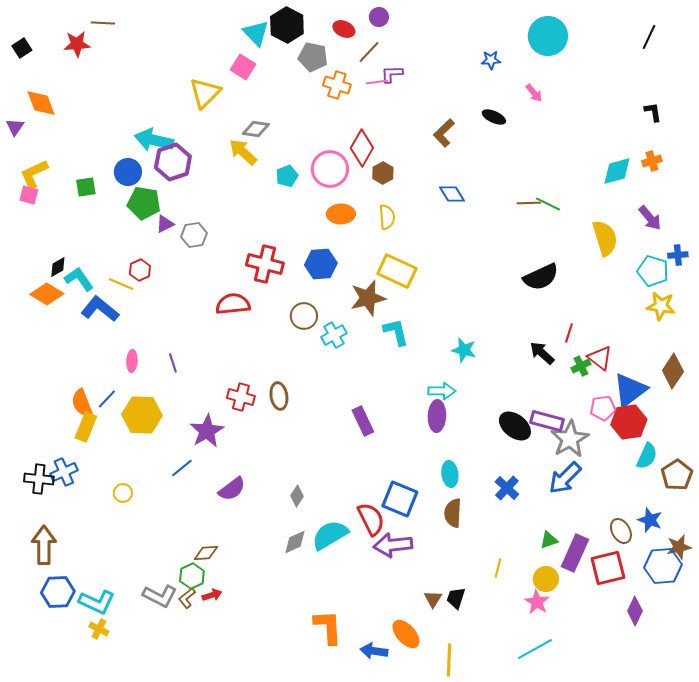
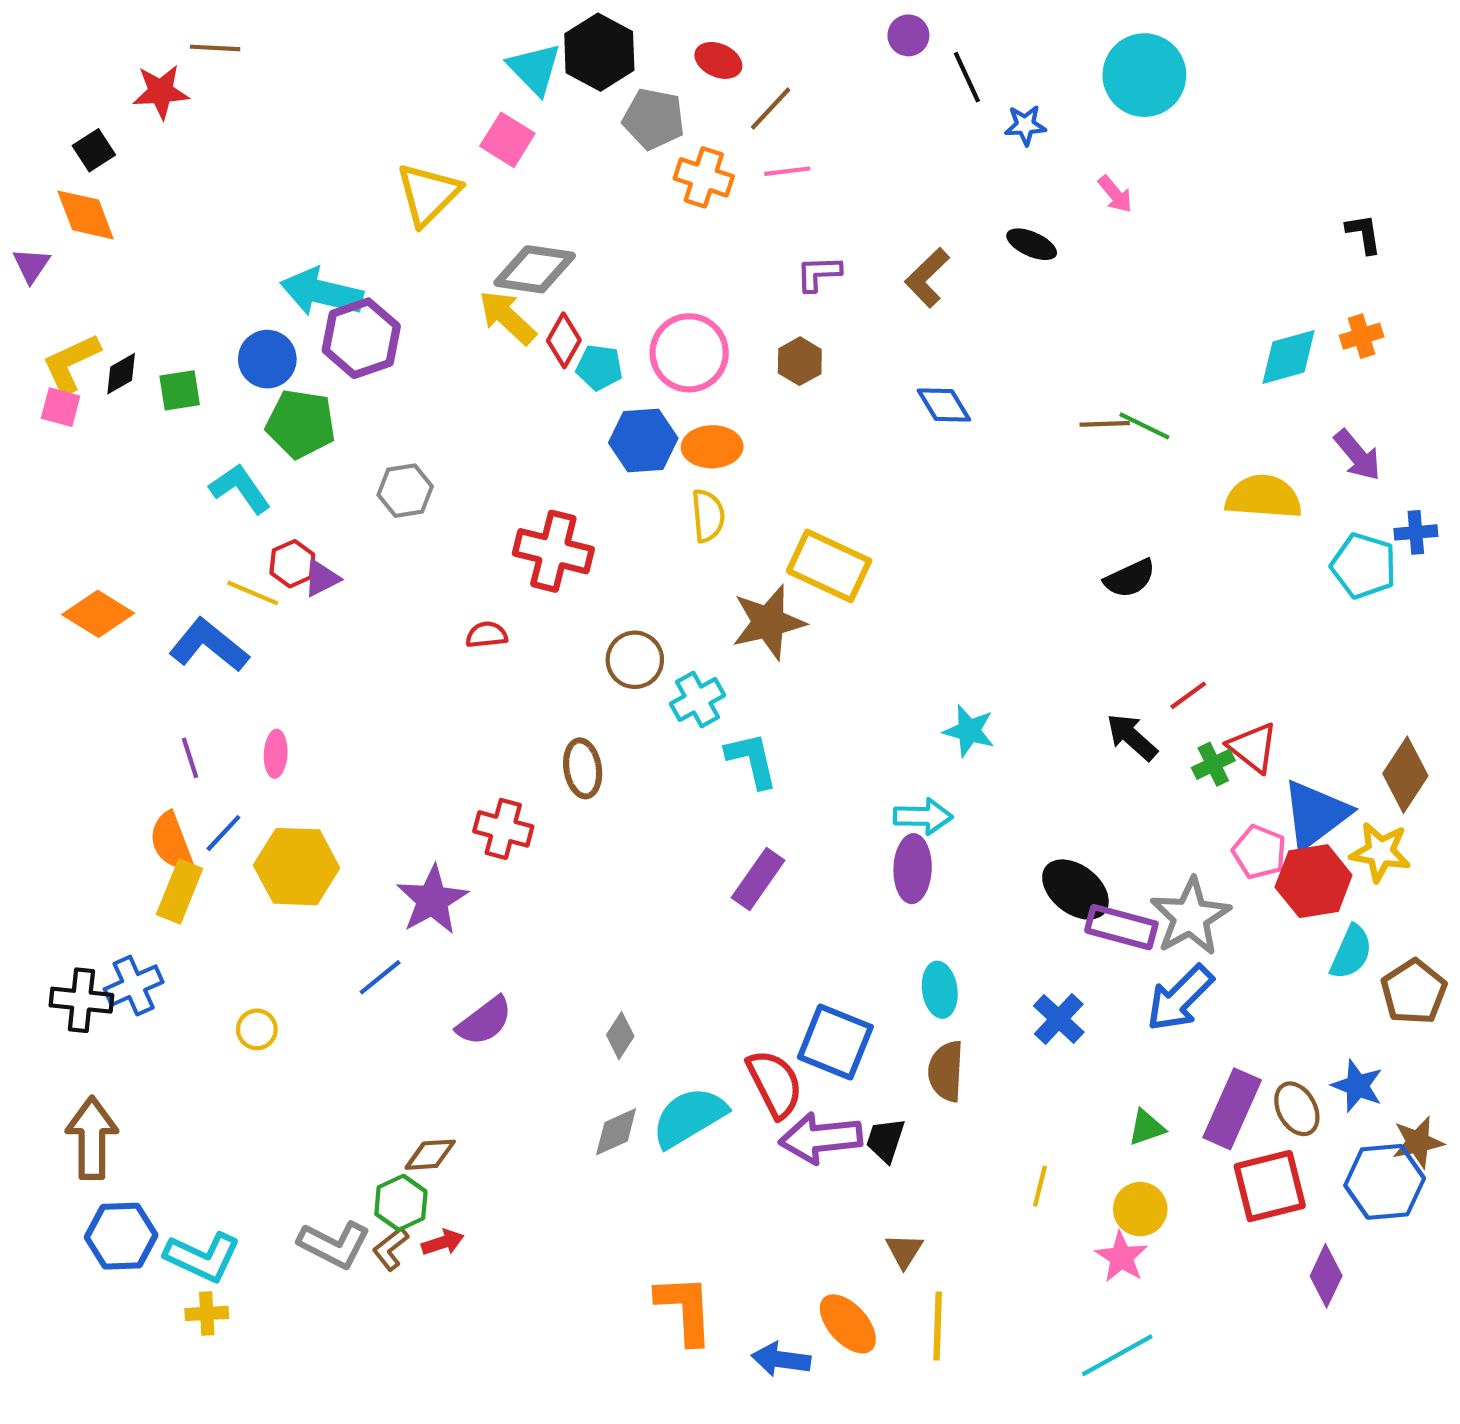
purple circle: (379, 17) -> (908, 35), moved
black line: (649, 37) -> (967, 77), moved, turned -50
black square: (22, 48) -> (94, 150), moved
purple L-shape: (392, 74) -> (819, 273), moved
gray diamond: (256, 129) -> (535, 269), size x1.4
red diamond: (362, 148) -> (564, 340), moved, size x0.7
cyan pentagon: (287, 176) -> (599, 367), turned 30
yellow semicircle: (387, 217) -> (708, 516), moved
purple triangle: (165, 224) -> (322, 578), moved
yellow semicircle: (605, 238) -> (1263, 497), turned -69
blue hexagon: (321, 264) -> (643, 441), moved
black diamond: (58, 267) -> (121, 374), moved
black semicircle: (541, 277) -> (1130, 578), size x0.7
cyan L-shape: (79, 279) -> (240, 489), moved
red semicircle: (233, 304) -> (487, 635), size x0.6
yellow star: (661, 306) -> (1380, 852), moved
cyan L-shape: (396, 332) -> (752, 760), moved
red line: (569, 333) -> (1188, 695), turned 36
purple line: (173, 363) -> (190, 758), moved
brown ellipse: (279, 396) -> (583, 768), moved
pink pentagon: (603, 408) -> (1259, 852), turned 30
purple rectangle: (363, 421) -> (758, 879), turned 60
purple rectangle: (547, 421) -> (1121, 927), moved
purple rectangle: (575, 553) -> (1232, 1109), moved
black trapezoid: (456, 598) -> (885, 1140), moved
yellow cross: (99, 629) -> (207, 1313), turned -30
yellow line: (449, 660) -> (938, 1326), moved

